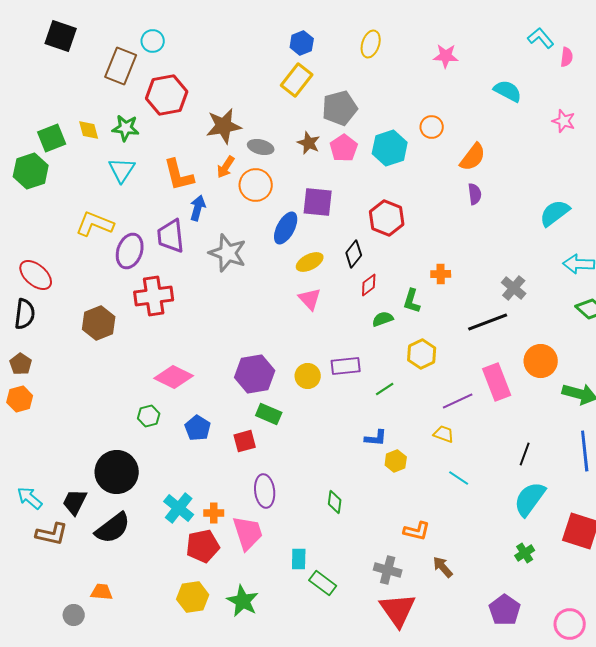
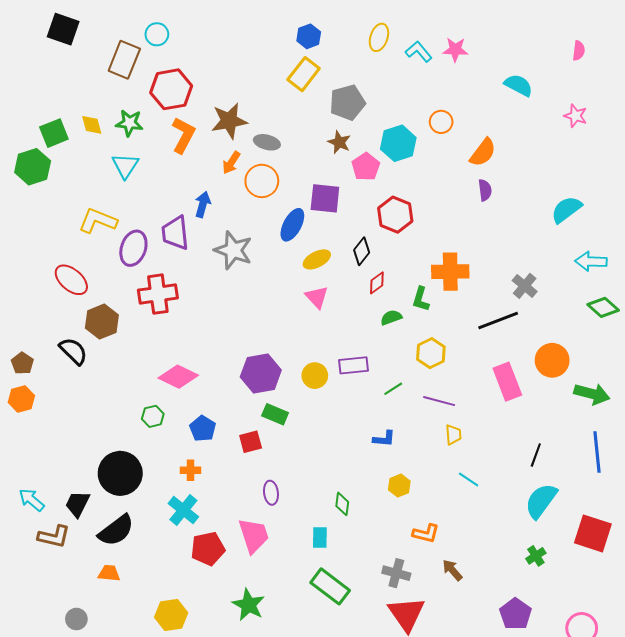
cyan L-shape: (541, 38) -> (419, 52), moved
brown star: (309, 143) -> (339, 142), moved
pink pentagon: (344, 148) -> (366, 167), moved
orange L-shape: (179, 175) -> (183, 135), moved, turned -138
orange cross: (441, 274) -> (450, 272), size x1.8
red ellipse: (36, 275) -> (71, 280), moved
black semicircle: (25, 314) -> (73, 351), moved, turned -52
purple line: (458, 401) -> (439, 401), moved, turned 40
yellow trapezoid: (444, 434) -> (453, 435), turned 65
yellow hexagon: (396, 461) -> (399, 486), moved
purple ellipse: (265, 491) -> (271, 493), size x0.7
orange cross: (214, 513) -> (191, 470), moved
cyan rectangle: (299, 559) -> (320, 538), moved
green rectangle: (323, 583) -> (330, 586), size x1.4
orange trapezoid: (102, 592) -> (109, 573), moved
yellow hexagon: (193, 597) -> (171, 615), moved

